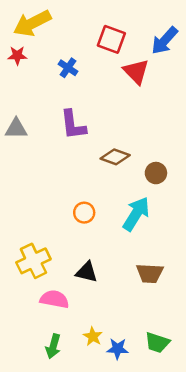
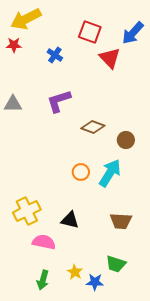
purple L-shape: (73, 125) -> (59, 101), turned 80
orange circle: (84, 213) -> (81, 172), moved
green trapezoid: (157, 343) -> (116, 264), moved

